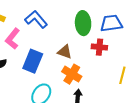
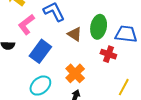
brown triangle: (65, 52) -> (75, 34), moved

